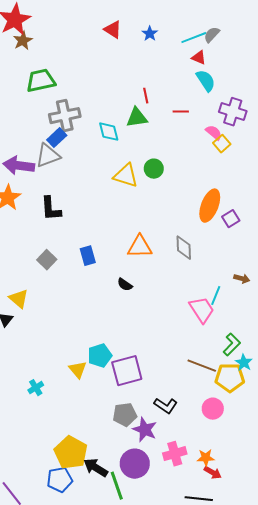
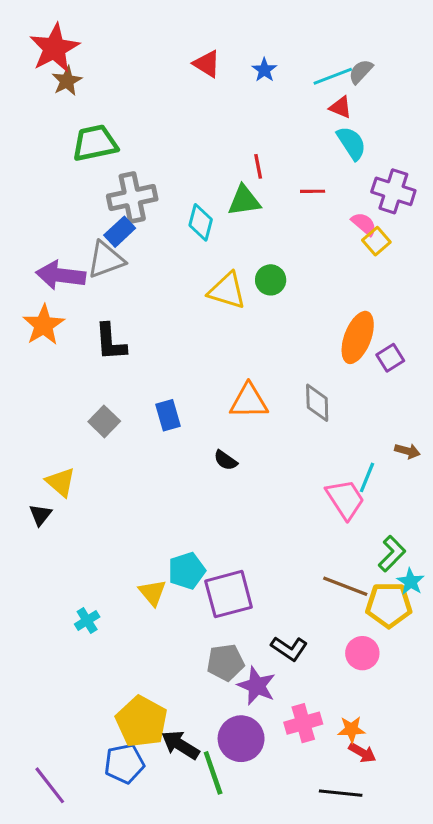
cyan diamond: (109, 132) -> (201, 222), turned 30

